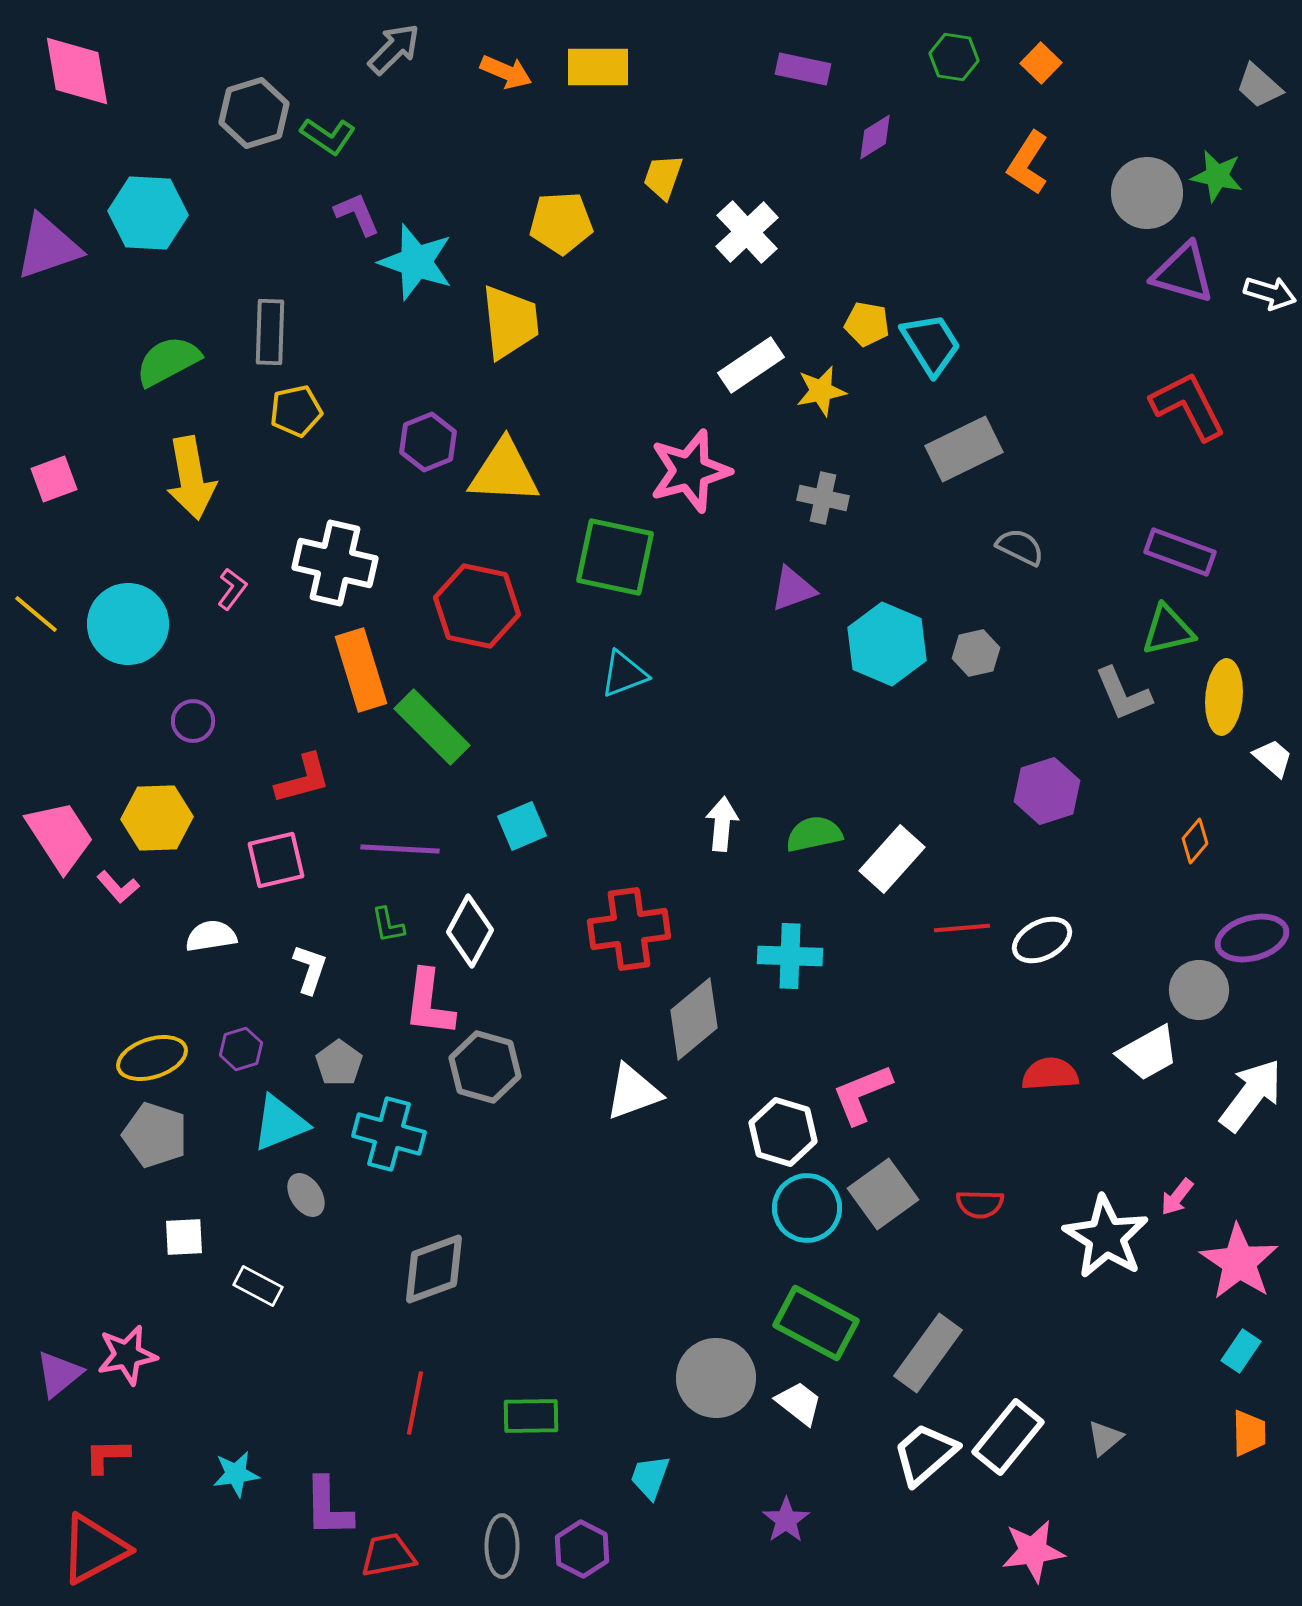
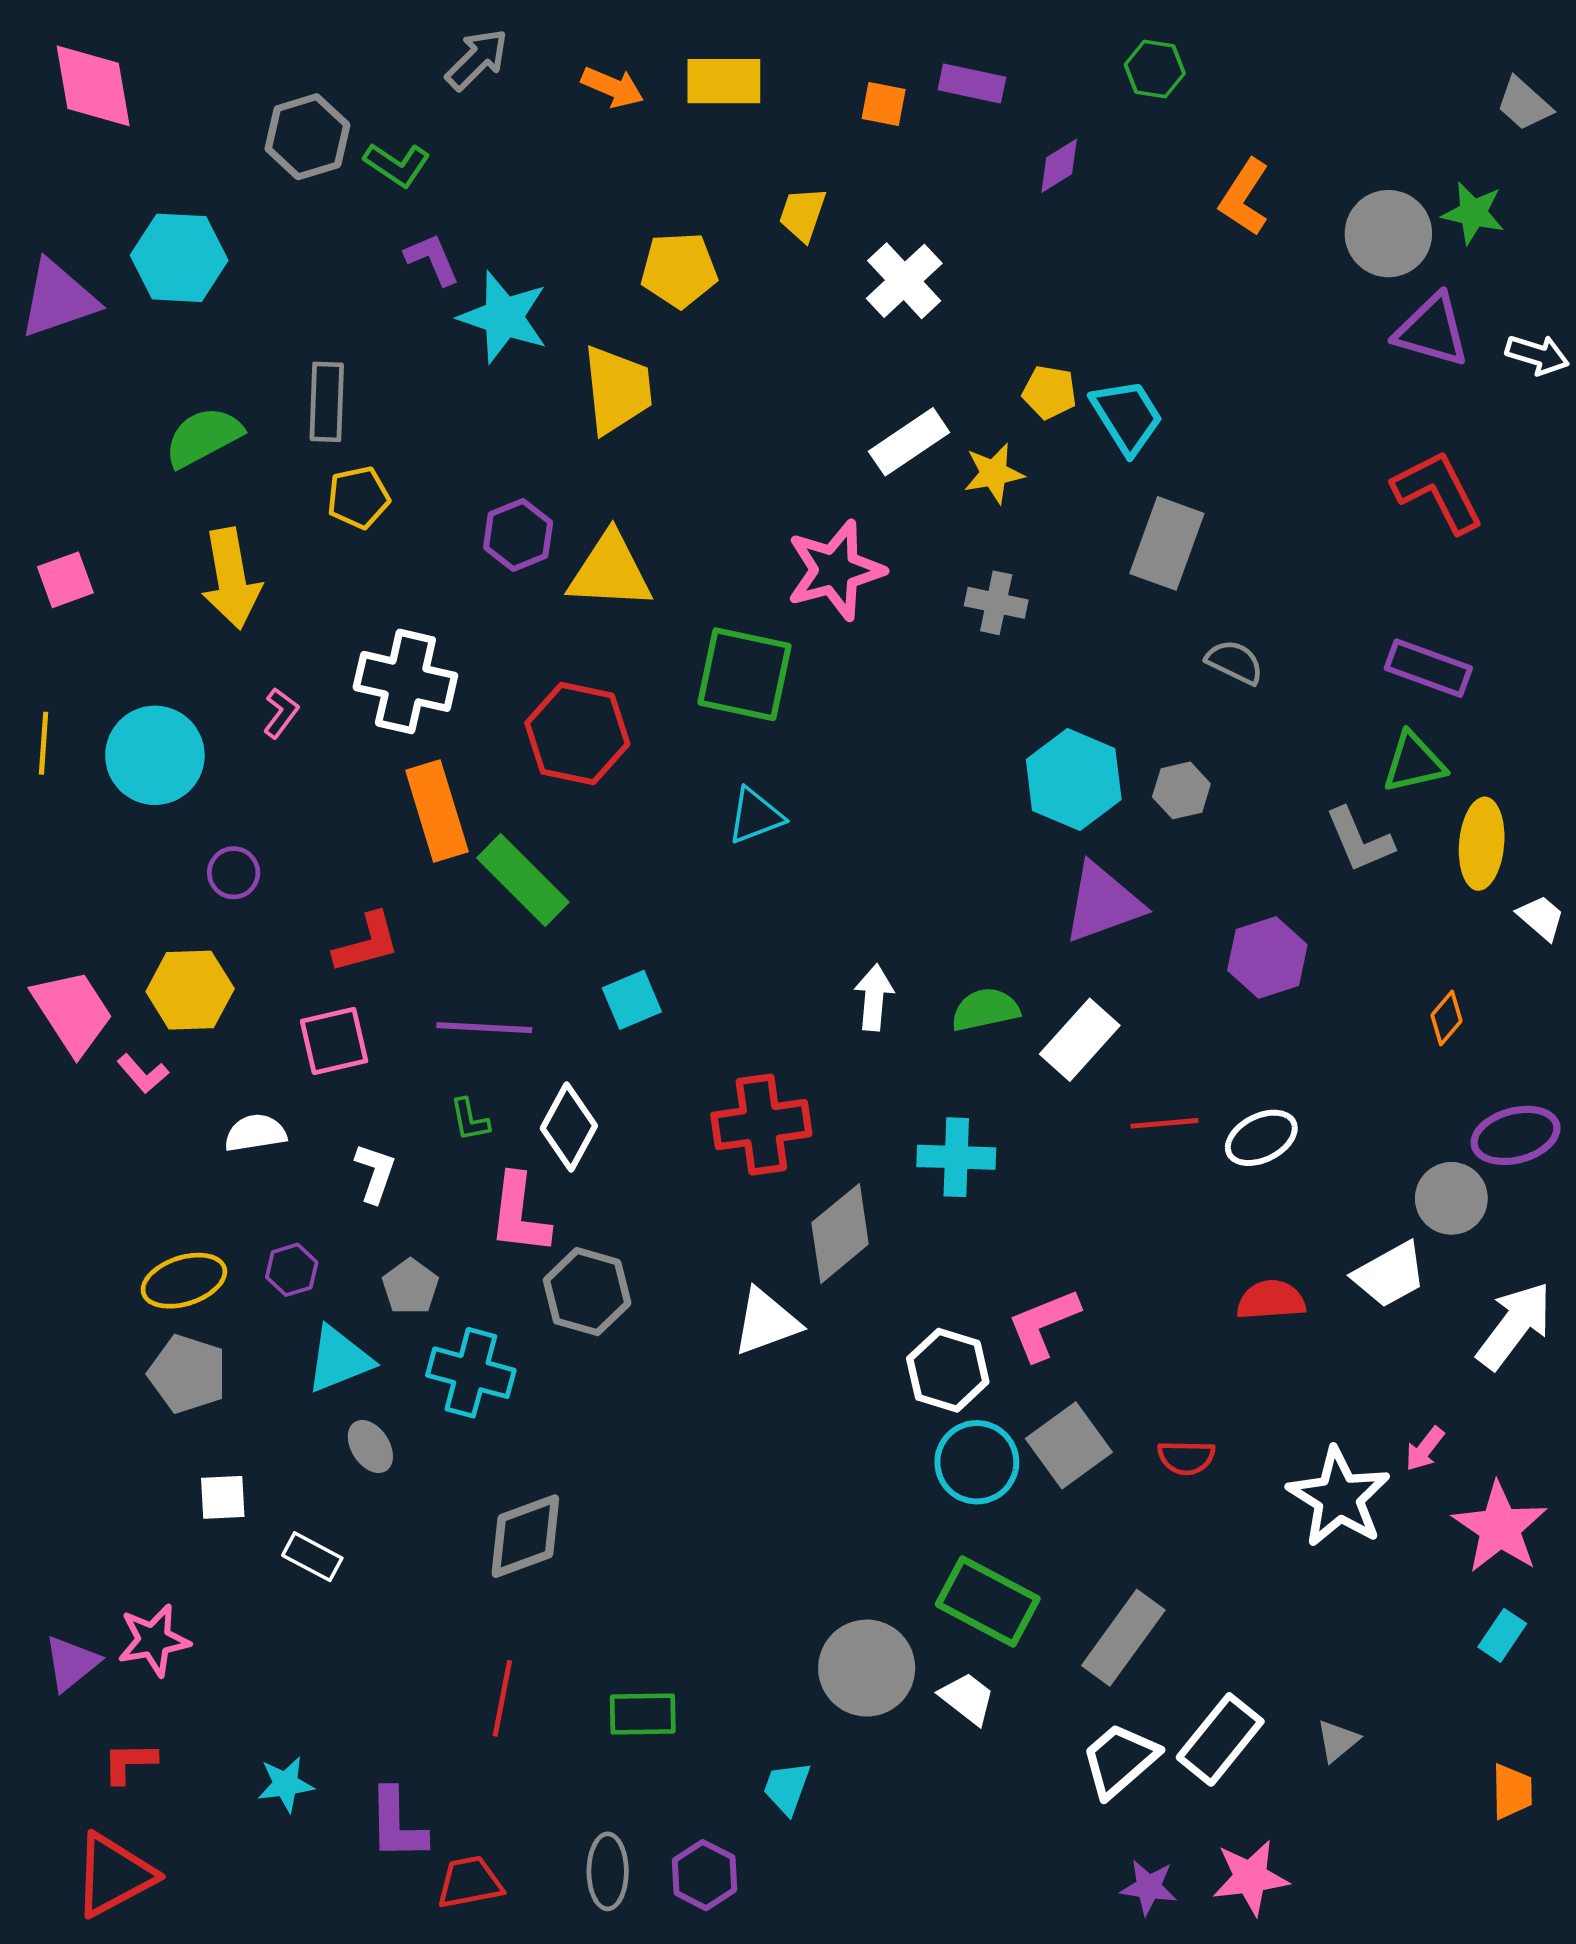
orange square: (1041, 63) -> (884, 104), moved, turned -33
gray rectangle: (964, 449) -> (1167, 543), turned -44
purple triangle: (793, 589) -> (1103, 903), moved, size x1.5
yellow line: (36, 614) -> (44, 743), turned 54
orange trapezoid: (1249, 1433) -> (1512, 1792), moved
purple star: (786, 1520) -> (1149, 1887), moved, turned -30

